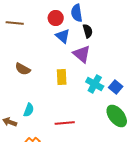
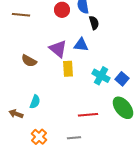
blue triangle: (63, 36) -> (81, 45), moved, turned -35
purple triangle: (82, 54) -> (58, 49), moved
red line: (65, 123) -> (88, 115), moved

